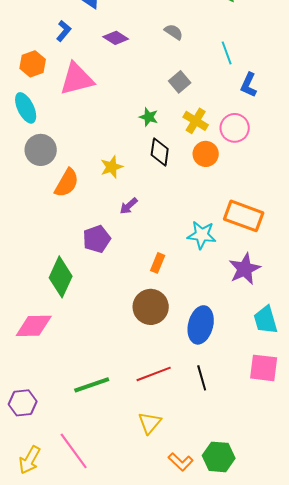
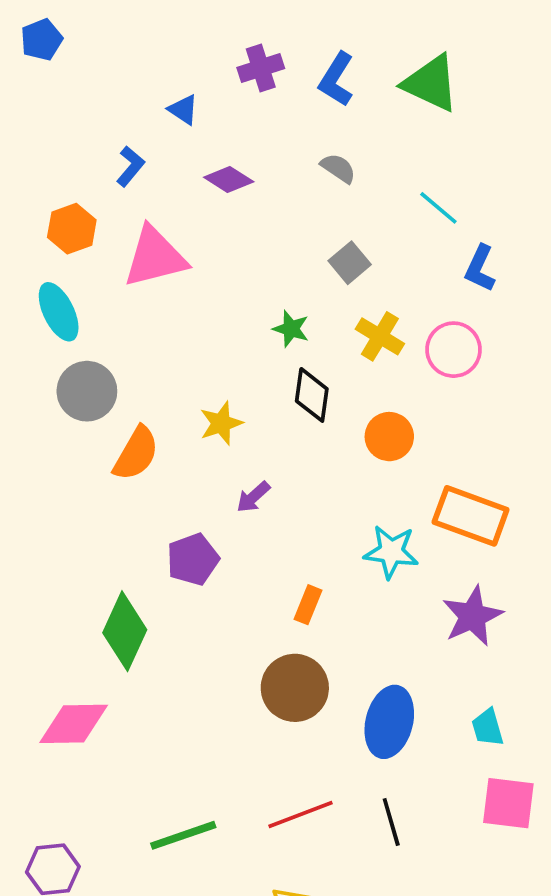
cyan line: (227, 53) -> (438, 208), turned -30
orange circle: (206, 154) -> (389, 437), moved
cyan trapezoid: (266, 320) -> (488, 728), moved, size x0.7

